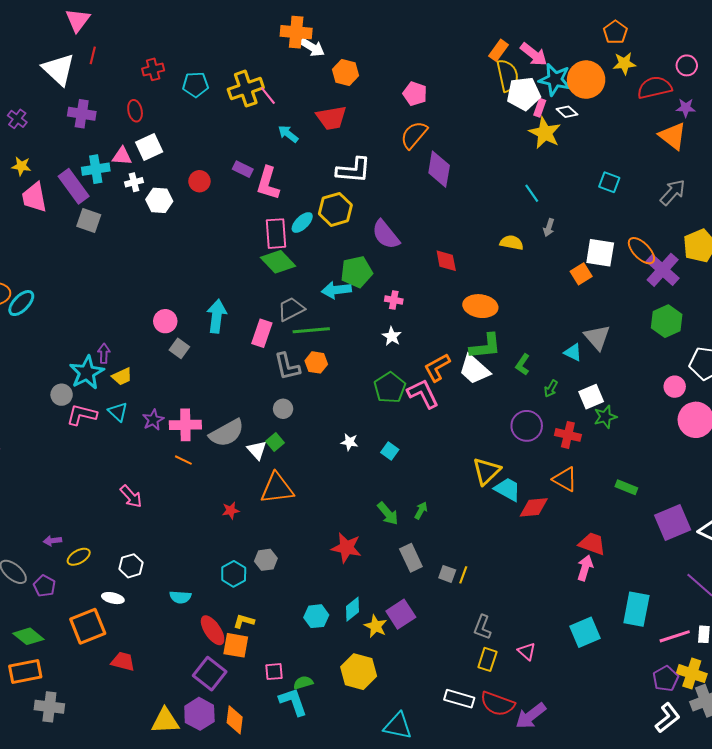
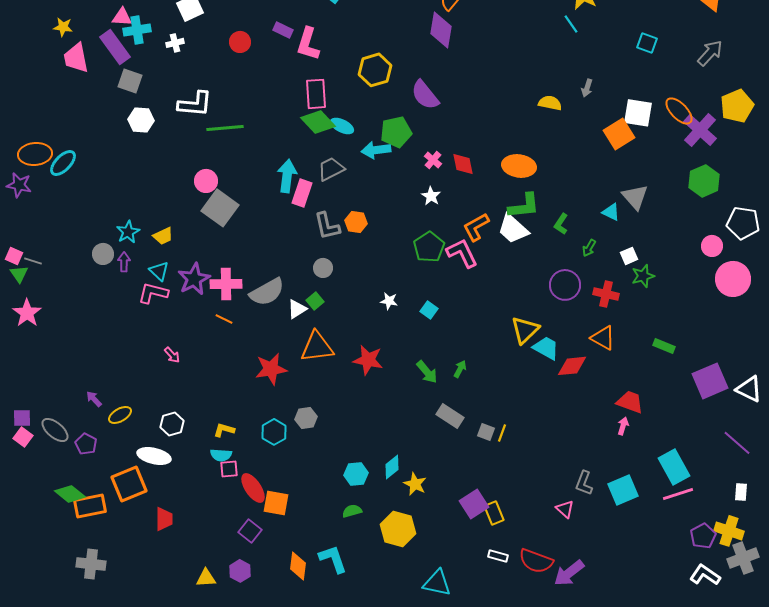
pink triangle: (122, 156) -> (122, 17), moved
purple diamond: (439, 169) -> (441, 30), moved
white L-shape: (354, 170) -> (195, 104), moved
cyan line: (532, 193) -> (571, 24), moved
white hexagon: (159, 200) -> (141, 120), moved
cyan ellipse: (302, 223) -> (342, 126), moved, turned 70
red diamond: (446, 261) -> (463, 164), moved
orange square: (581, 274) -> (619, 134), size x1.4
pink cross: (394, 300) -> (433, 160), turned 30
cyan arrow: (217, 316) -> (287, 176), moved
green line: (311, 330) -> (225, 128), moved
gray square: (179, 348) -> (220, 208), size x1.8
purple arrow: (104, 353) -> (124, 262), moved
cyan star: (87, 373) -> (128, 232), size x0.7
white square: (591, 397) -> (629, 256), size x0.7
pink L-shape: (82, 415) -> (153, 293), moved
purple star: (153, 420) -> (194, 279), size x1.5
white triangle: (257, 450) -> (297, 309), turned 40
pink arrow: (131, 496) -> (172, 355), size x0.7
red star: (231, 510) -> (271, 369), size x1.8
purple arrow: (52, 541) -> (94, 399), turned 54
red star: (346, 548) -> (368, 360), moved
gray rectangle: (411, 558) -> (450, 416), turned -32
pink arrow: (585, 568) -> (623, 426), size x0.7
white ellipse: (113, 598) -> (154, 456), size x1.5
cyan rectangle: (636, 609) -> (674, 467), turned -40
purple square: (401, 614) -> (474, 504), moved
yellow L-shape: (244, 621) -> (224, 430), moved
gray L-shape: (482, 627) -> (584, 483), moved
pink line: (675, 636) -> (678, 494), moved
yellow rectangle: (487, 659) -> (494, 513), moved, turned -40
red trapezoid: (123, 661) -> (164, 519), turned 75
orange rectangle: (25, 672) -> (90, 506), moved
pink square: (274, 672) -> (229, 469), moved
purple square: (210, 674) -> (250, 531), size x0.7
green semicircle: (303, 683) -> (352, 511), moved
white rectangle: (459, 699) -> (498, 556), size x0.7
purple hexagon: (199, 714) -> (240, 571), size x0.7
white L-shape: (668, 718) -> (705, 575), turned -108
orange diamond: (235, 720) -> (298, 566), moved
yellow triangle: (165, 721) -> (206, 578), size x0.7

